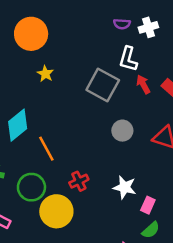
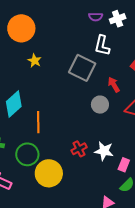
red arrow: (143, 84) -> (114, 85), moved
orange line: (46, 149) -> (38, 122), turned 30
red cross: (79, 181) -> (79, 149), moved

